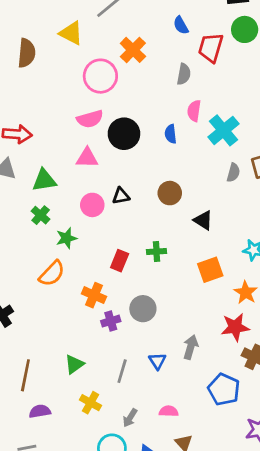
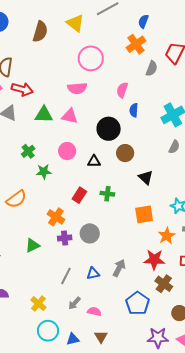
blue semicircle: (181, 25) -> (143, 21), moved, turned 40
orange cross: (133, 50) -> (136, 44), moved
pink semicircle: (194, 111) -> (122, 90), moved
black circle: (124, 134) -> (109, 129), moved
green triangle: (44, 180) -> (44, 115), moved
black triangle: (121, 196) -> (94, 161), moved
orange semicircle: (52, 274) -> (16, 199), moved
blue triangle: (157, 361) -> (93, 273), turned 40
green triangle: (74, 364) -> (32, 245), moved
yellow cross: (90, 403) -> (38, 304), moved
gray arrow: (130, 418) -> (74, 303), moved

